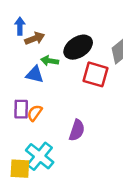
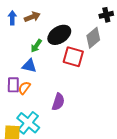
brown arrow: (35, 38) -> (32, 17), moved
green arrow: (50, 61) -> (36, 46), turned -64
blue triangle: (35, 74) -> (29, 66), moved

